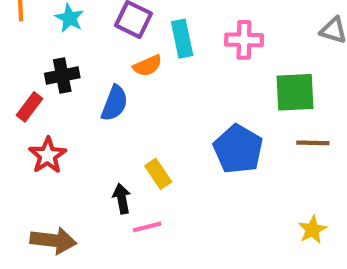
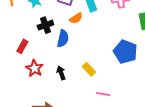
black cross: (62, 76) -> (45, 25), moved
black arrow: (122, 199) -> (61, 73), moved
pink line: (147, 227) -> (103, 94), moved, turned 32

